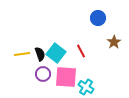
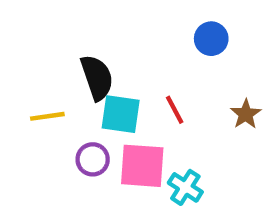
brown star: (114, 42) -> (246, 114), moved
cyan square: (56, 53) -> (121, 114), turned -30
black semicircle: (40, 54) -> (97, 77), moved, size x1.5

